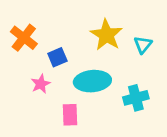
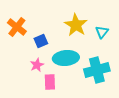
pink star: (41, 84) -> (37, 65), moved
cyan cross: (136, 98) -> (97, 70), size x1.4

